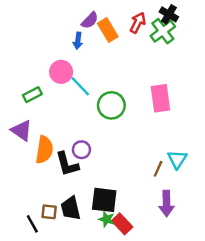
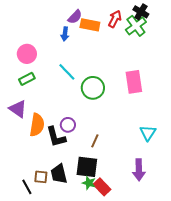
orange rectangle: (108, 30) -> (90, 25), turned -48
pink circle: (61, 72) -> (27, 54), moved
brown line: (158, 169) -> (95, 141), moved

